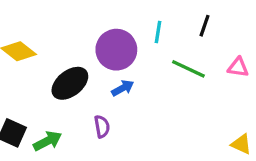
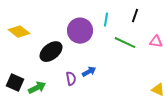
blue arrow: (123, 88) -> (89, 72), moved

